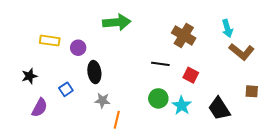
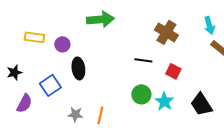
blue square: (66, 89) -> (50, 85), size x1.5
gray star: (103, 100) -> (75, 114), moved

